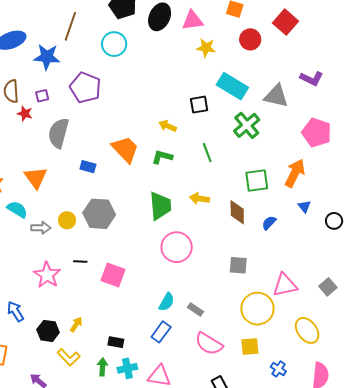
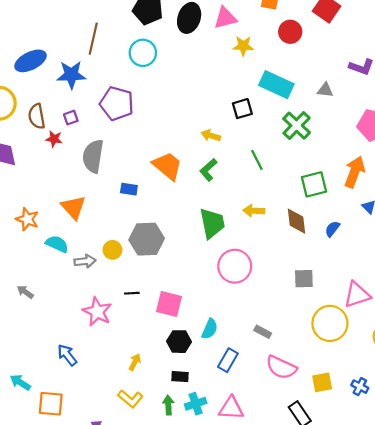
gray triangle: (276, 96) -> (325, 90), size x0.6
green L-shape: (162, 157) -> (208, 170), turned -50
cyan semicircle: (167, 302) -> (210, 329), moved
black hexagon: (48, 331) -> (179, 342), moved
yellow square: (250, 346) -> (322, 382), moved

